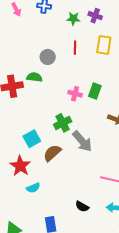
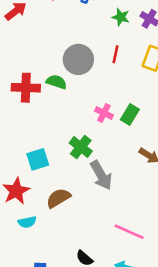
gray circle: (48, 57) -> (78, 59), size x1.5
green cross: (63, 123) -> (81, 147), turned -36
brown semicircle: (52, 153) -> (58, 198), moved

